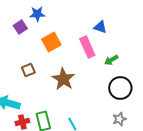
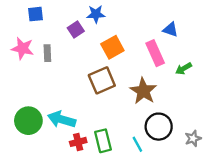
brown square: (28, 70) -> (102, 80), moved, size x1.6
brown star: (63, 79) -> (143, 91), moved
black circle: (120, 88) -> (159, 127), moved

